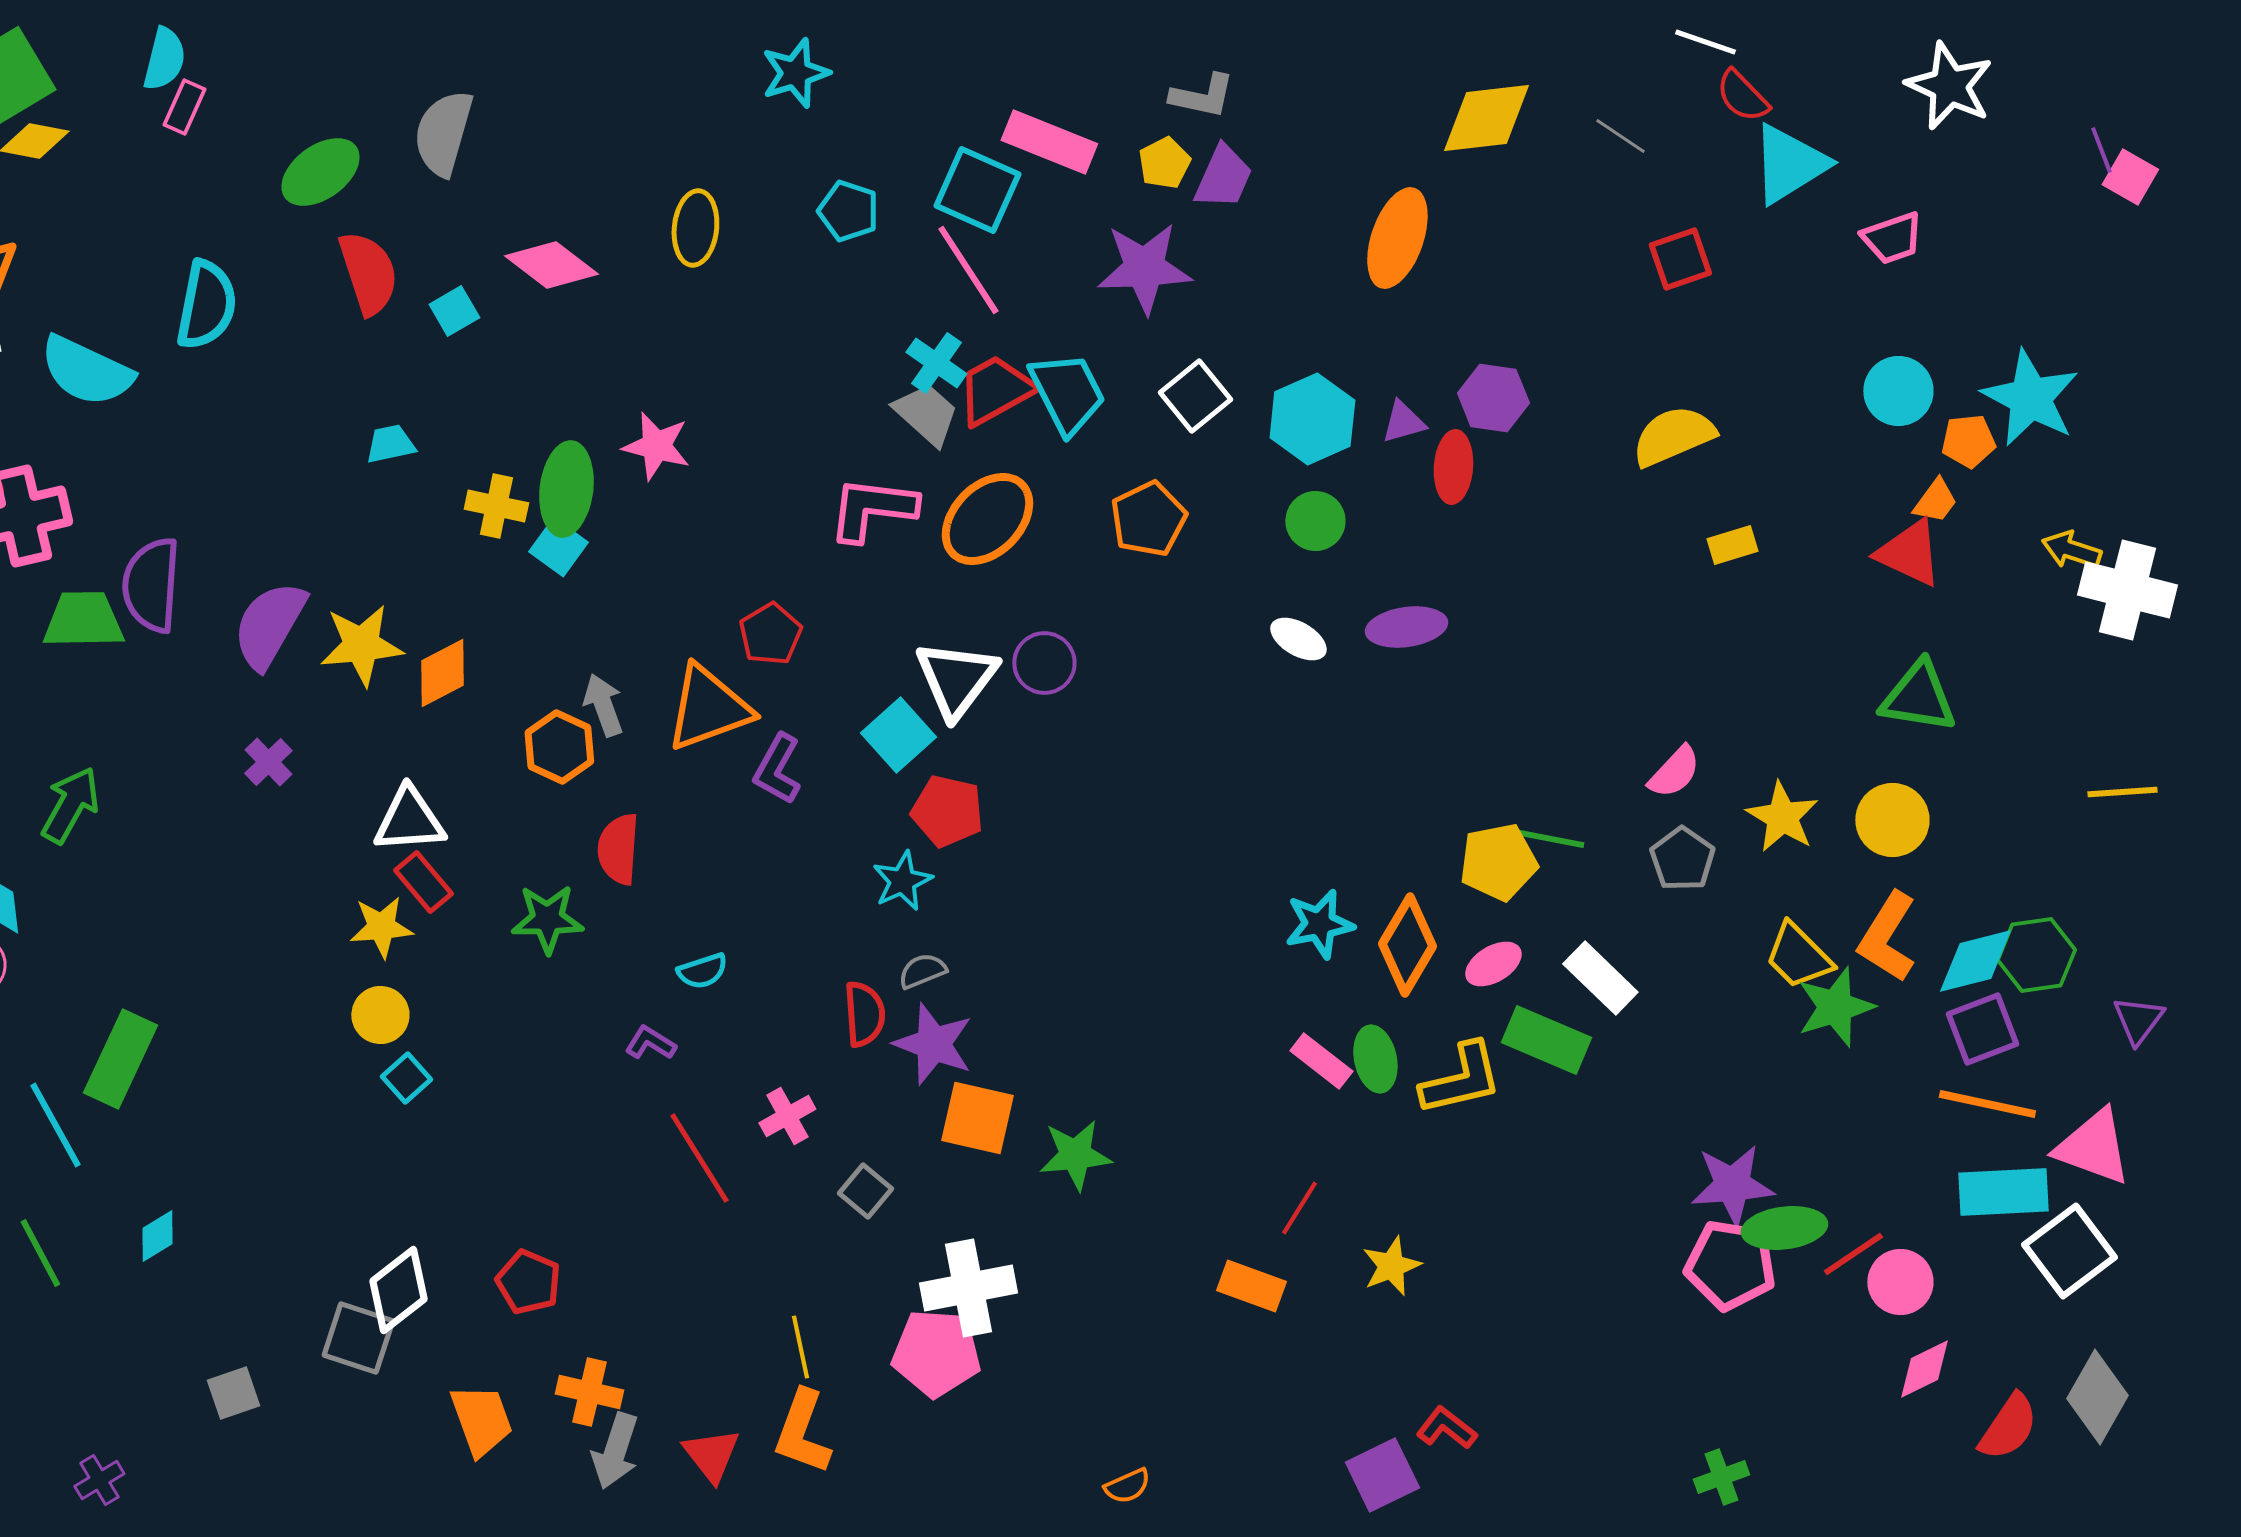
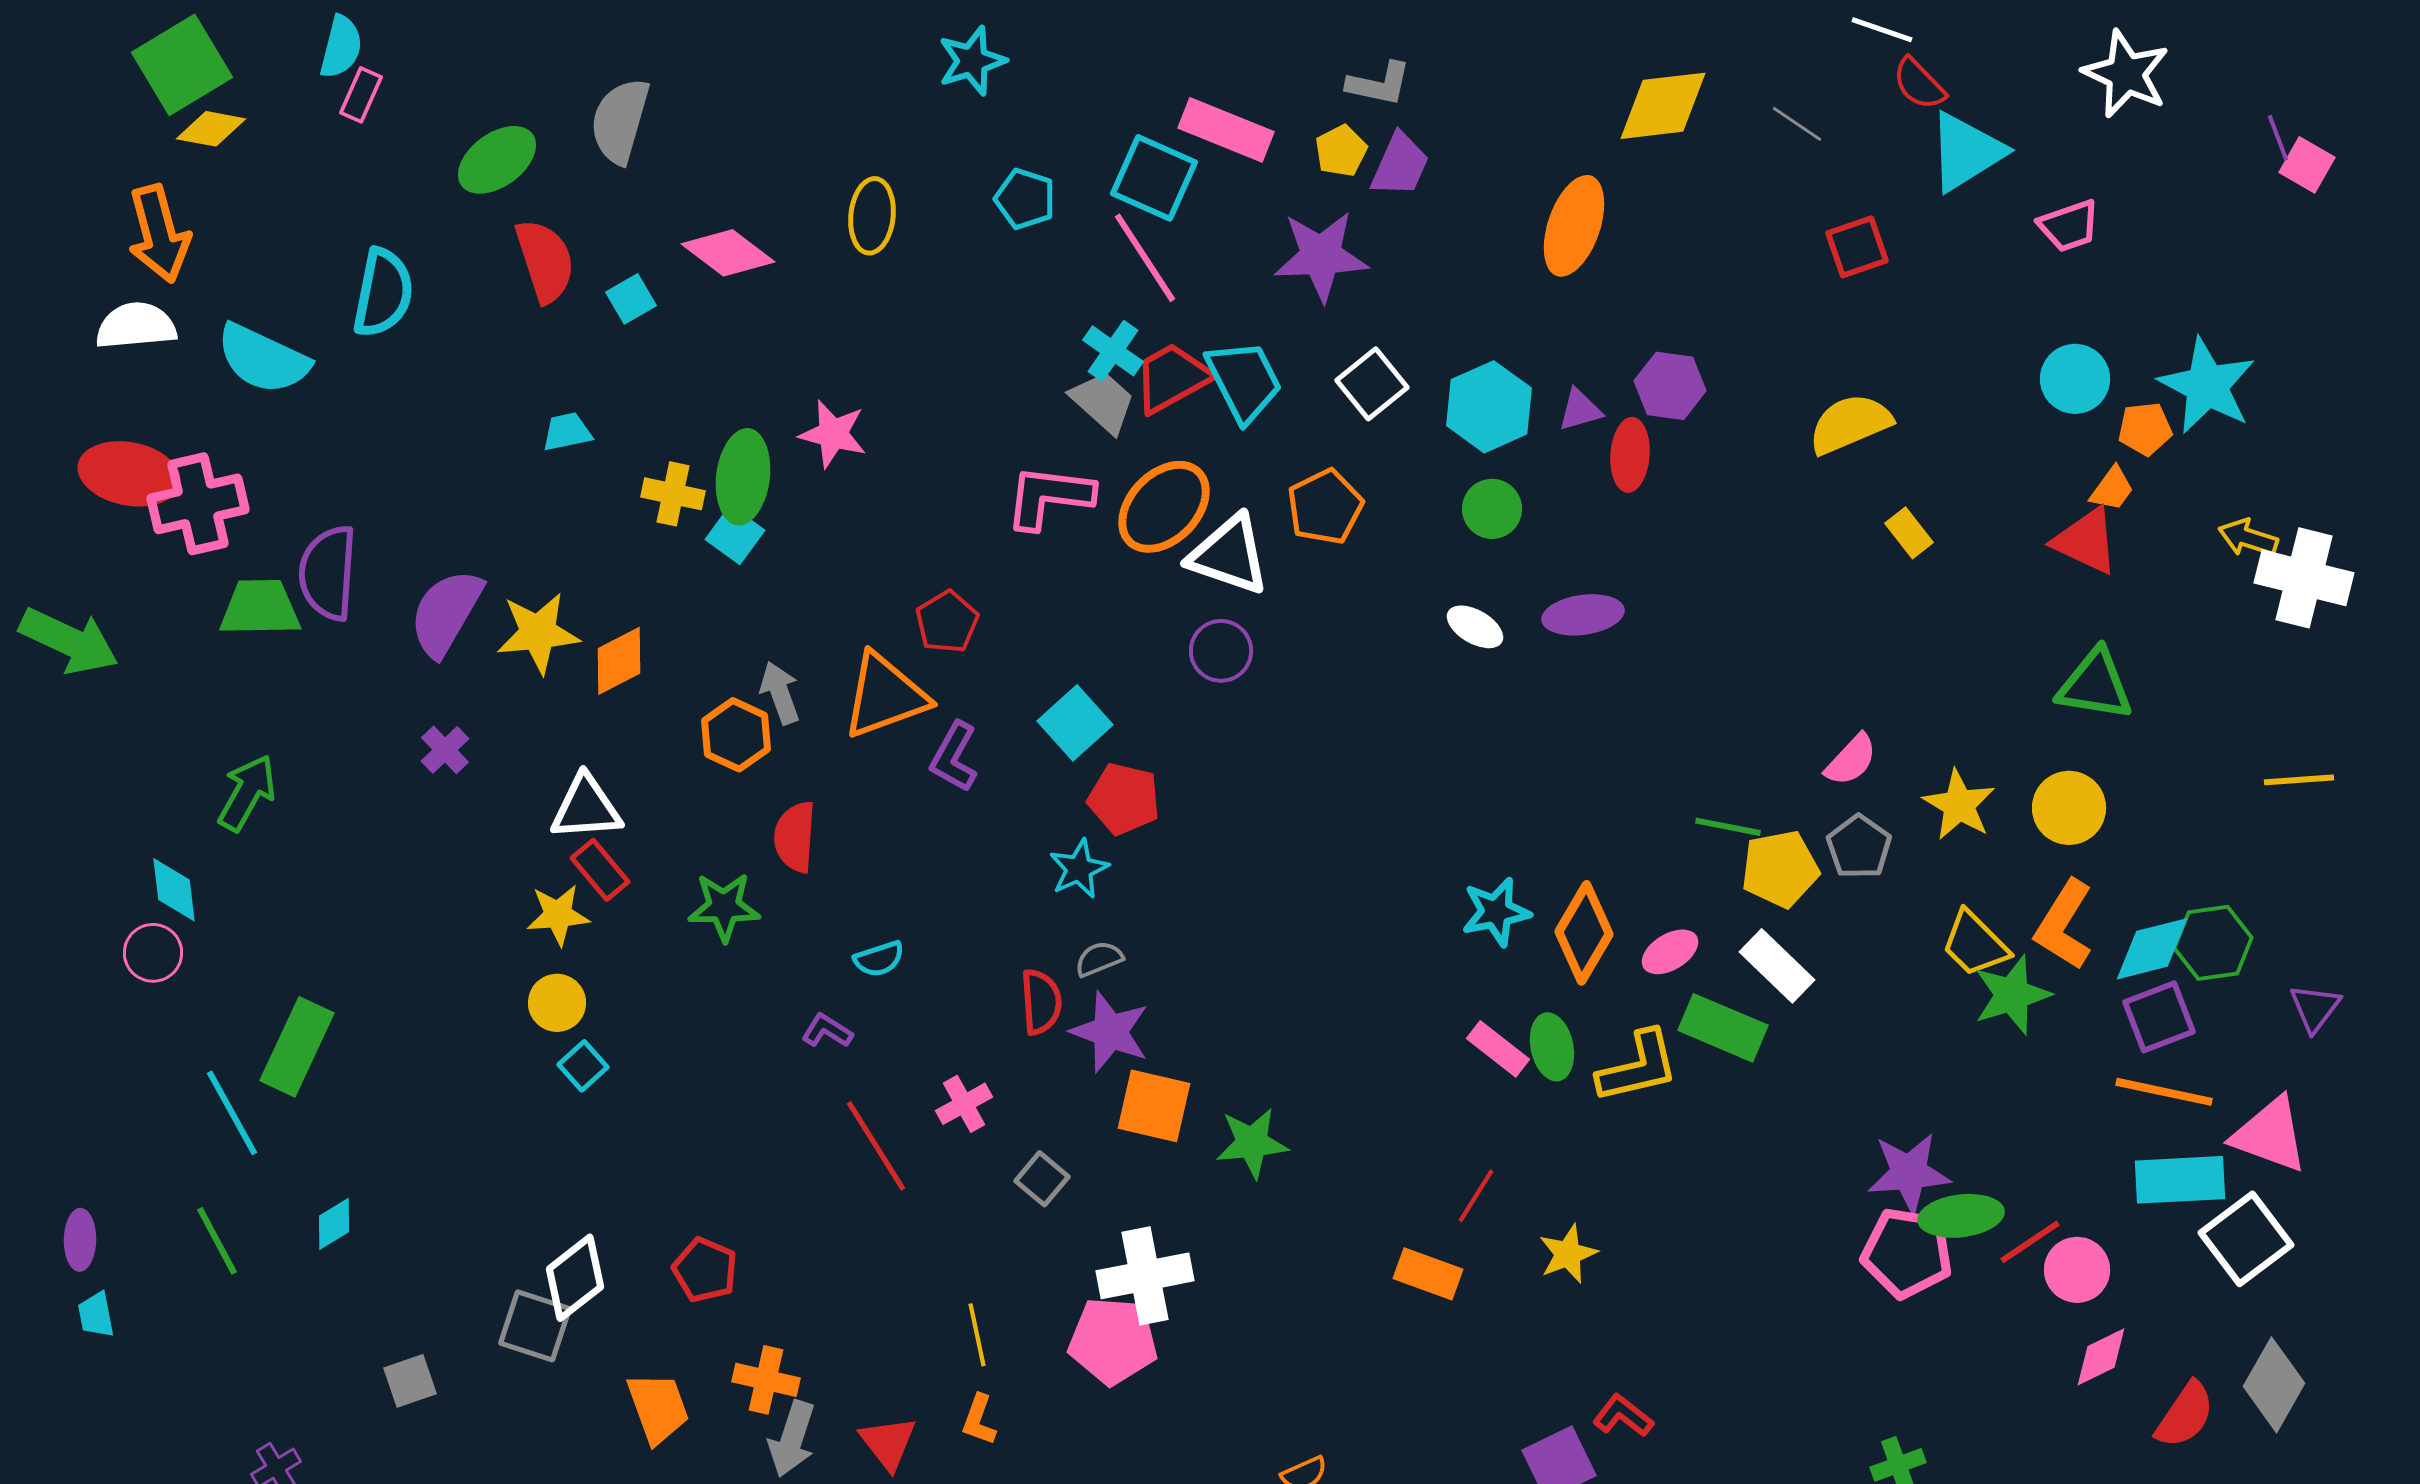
yellow rectangle: (1732, 545) -> (1909, 533), turned 69
white triangle: (956, 679) -> (1229, 555), moved, turned -48
yellow pentagon: (1498, 862) -> (1780, 869), moved
orange L-shape: (802, 1432) -> (979, 1420), size x0.6

